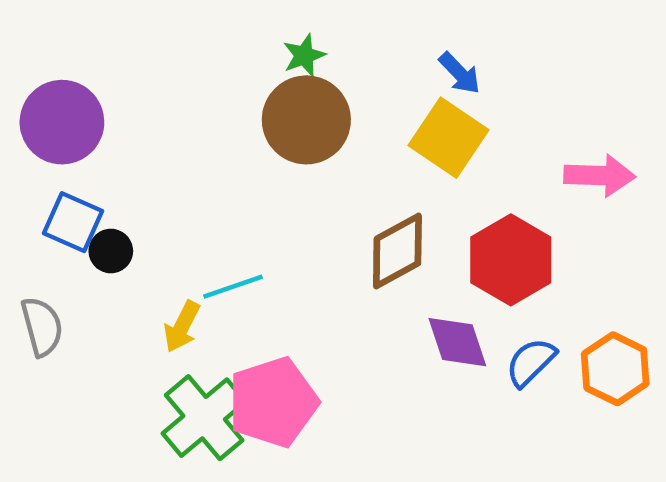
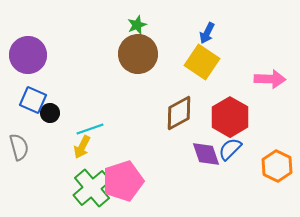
blue arrow: (460, 73) -> (207, 33), turned 70
cyan line: (233, 287) -> (90, 129), moved
blue semicircle: (531, 362) -> (230, 149), moved

